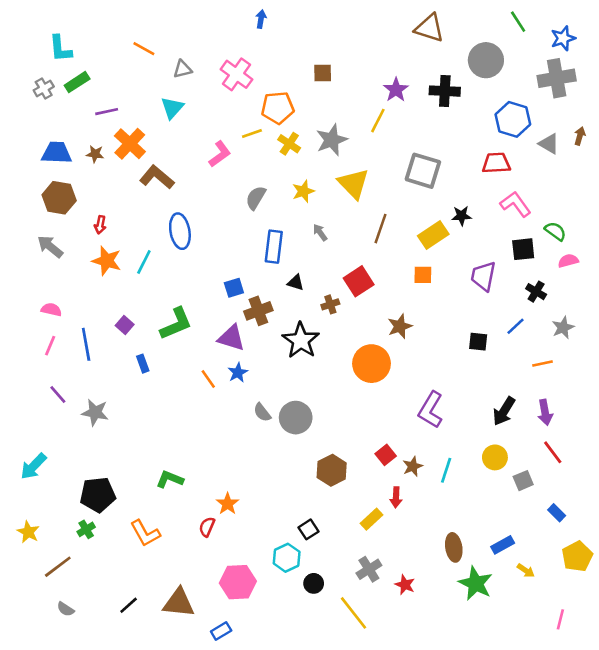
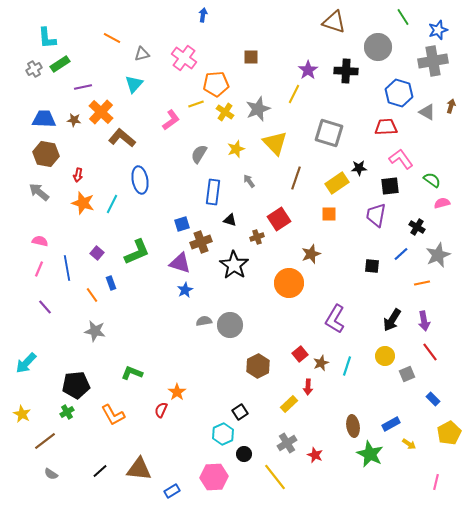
black square: (523, 249) -> (390, 186), moved
gray star: (563, 328) -> (438, 255), size x1.4
orange line: (208, 379) -> (92, 295), moved
gray star: (95, 412) -> (95, 331), moved
gray semicircle: (262, 412) -> (204, 321), turned 119
pink hexagon: (238, 582) -> (214, 477), moved

